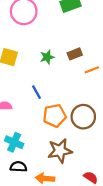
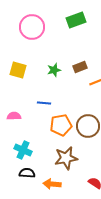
blue line: (36, 92) -> (44, 103), turned -56

